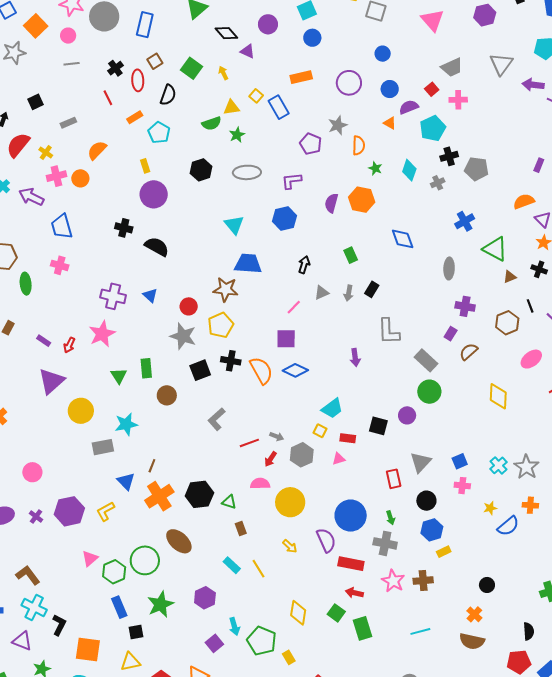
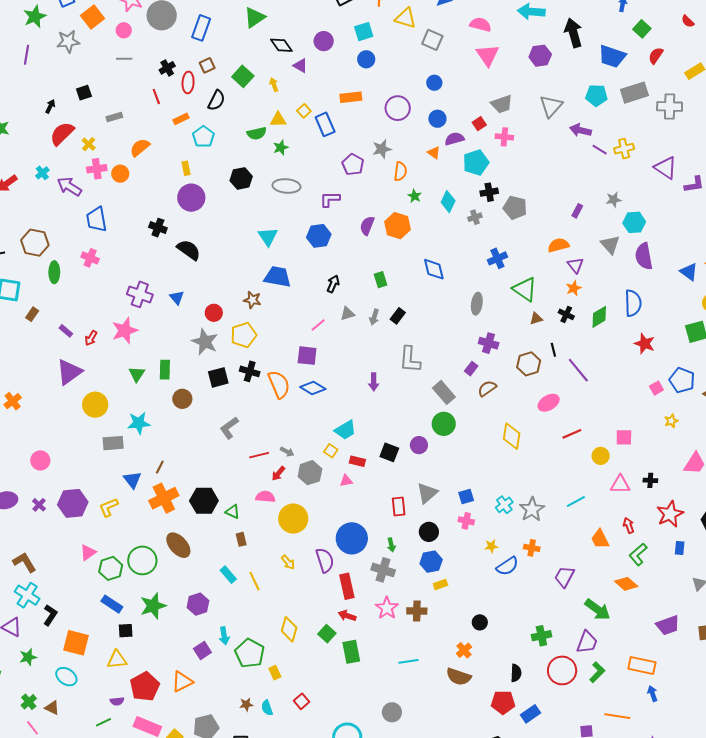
brown star: (226, 289) -> (252, 300), size x0.7
red rectangle: (351, 564) -> (347, 586), turned 60
blue rectangle: (119, 607) -> (112, 604), turned -40

